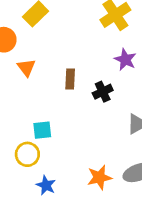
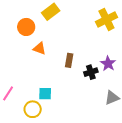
purple star: (125, 60) -> (108, 64), moved
orange triangle: (26, 68) -> (39, 48), turned -40

